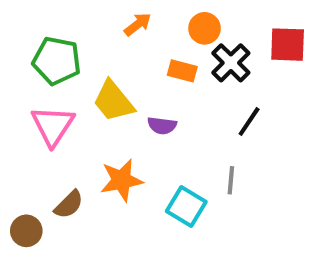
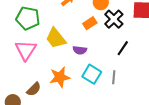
orange rectangle: (182, 71) -> (90, 23), turned -48
cyan square: (186, 207) -> (92, 74), moved

